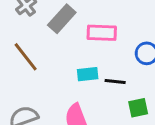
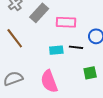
black line: (115, 82) -> (76, 47), moved

